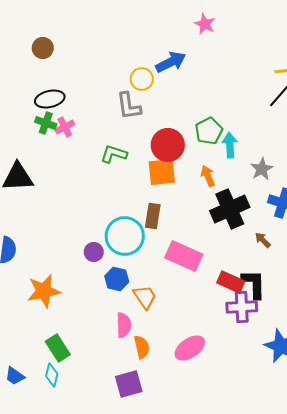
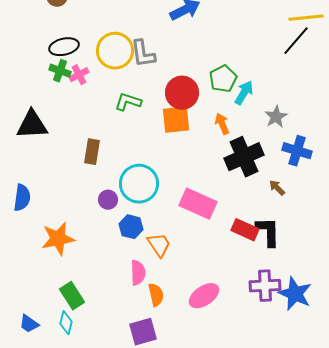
yellow circle: (142, 79) -> (115, 51), moved, size x1.6
cyan arrow: (230, 145) -> (244, 93), turned 35
brown rectangle: (153, 216) -> (92, 152), moved
purple cross: (242, 307) -> (265, 286), moved

